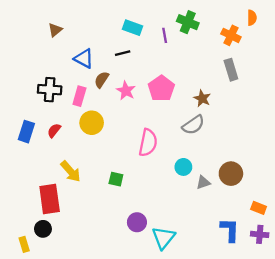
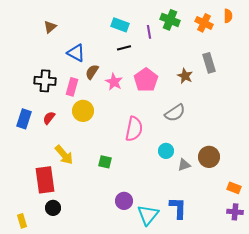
orange cross: (231, 35) -> (204, 23), moved
black line: (123, 53) -> (124, 48), moved
brown star: (202, 98) -> (185, 76), moved
black circle: (43, 229) -> (53, 208), moved
blue L-shape: (230, 230) -> (178, 208), moved

